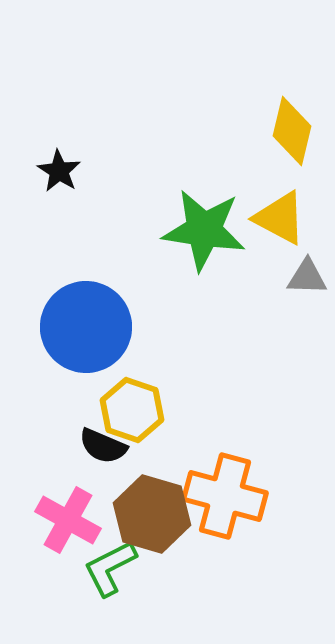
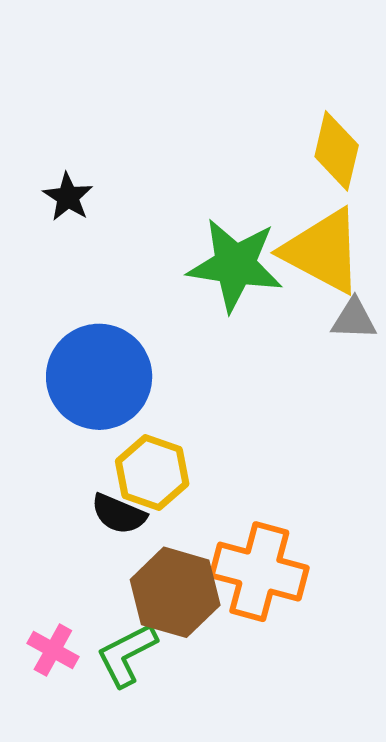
yellow triangle: (280, 218) -> (323, 251), size x1.4
pink cross: (68, 520) -> (53, 650), moved, size x0.7

